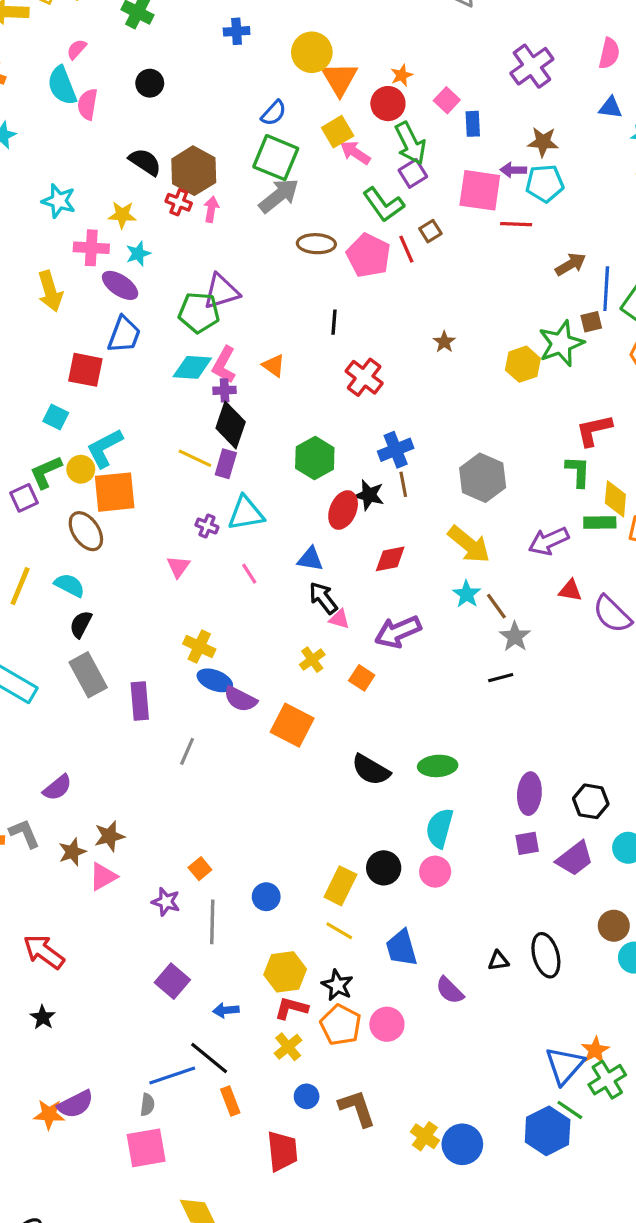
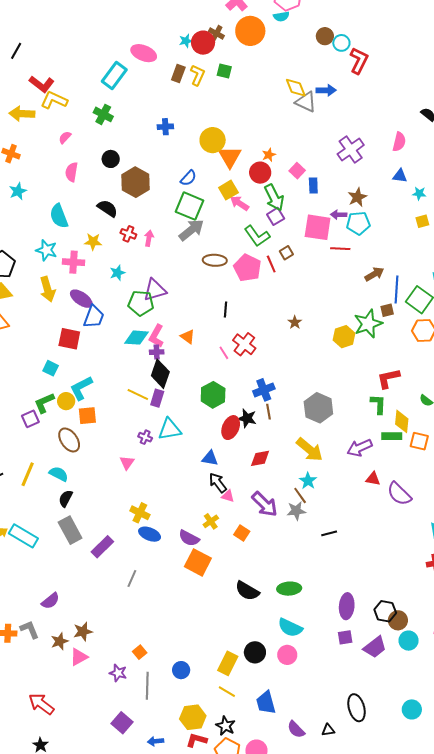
cyan semicircle: (62, 86) -> (59, 216), moved
brown star: (543, 142) -> (357, 197), turned -30
brown hexagon: (194, 171) -> (136, 182), moved
cyan star: (59, 201) -> (46, 250), moved
cyan star: (138, 254) -> (117, 273), moved
purple ellipse: (120, 285) -> (81, 299), moved
orange square: (115, 492) -> (87, 416), size x0.7
pink line: (249, 574) -> (224, 353), moved
brown line: (496, 606) -> (300, 495), moved
purple arrow: (398, 632) -> (265, 504), turned -112
gray star: (515, 637) -> (296, 511), moved, turned 30
purple semicircle: (240, 699) -> (189, 538), moved
purple rectangle: (140, 701) -> (102, 547), turned 50
cyan semicircle: (440, 828) -> (290, 628), turned -80
brown circle: (614, 926) -> (398, 620), moved
black triangle: (498, 961) -> (328, 730), moved

